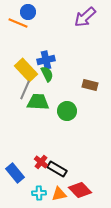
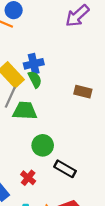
green circle: (67, 111) -> (43, 145), moved
black rectangle: (57, 169) -> (65, 169), moved

